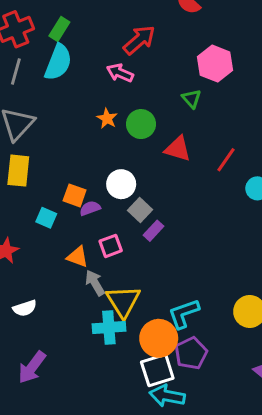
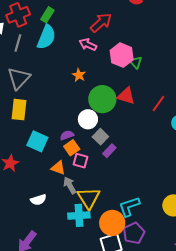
pink hexagon: (215, 64) -> (122, 55), moved
green circle: (141, 124) -> (102, 99), moved, size x1.4
orange square: (75, 195) -> (72, 148), moved, turned 35
cyan square: (46, 218) -> (37, 141), size x1.5
pink square: (111, 246) -> (80, 161), turned 35
white semicircle: (25, 308) -> (38, 200), moved

